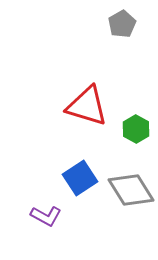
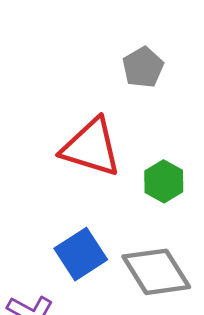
gray pentagon: (122, 24) -> (143, 67), moved

